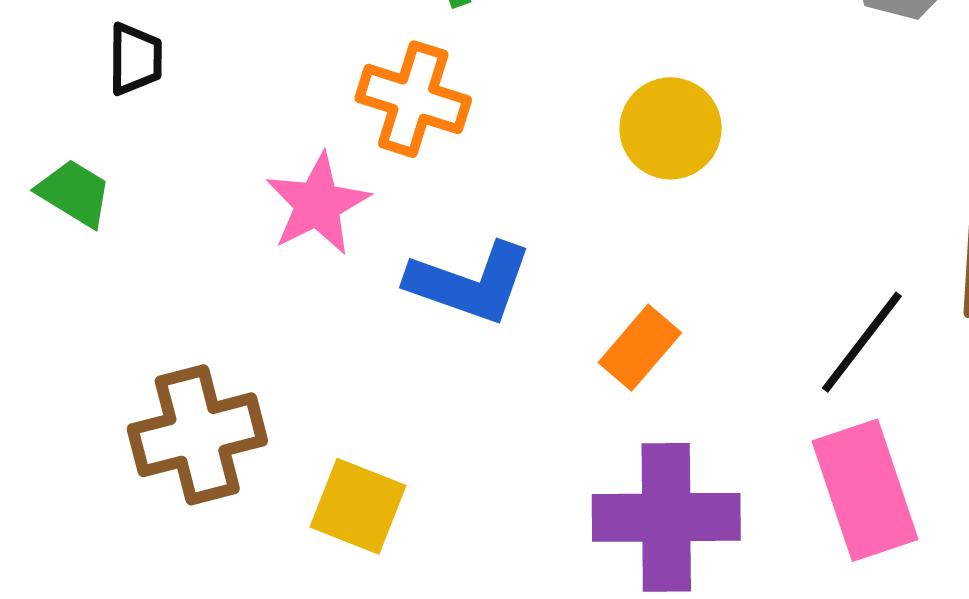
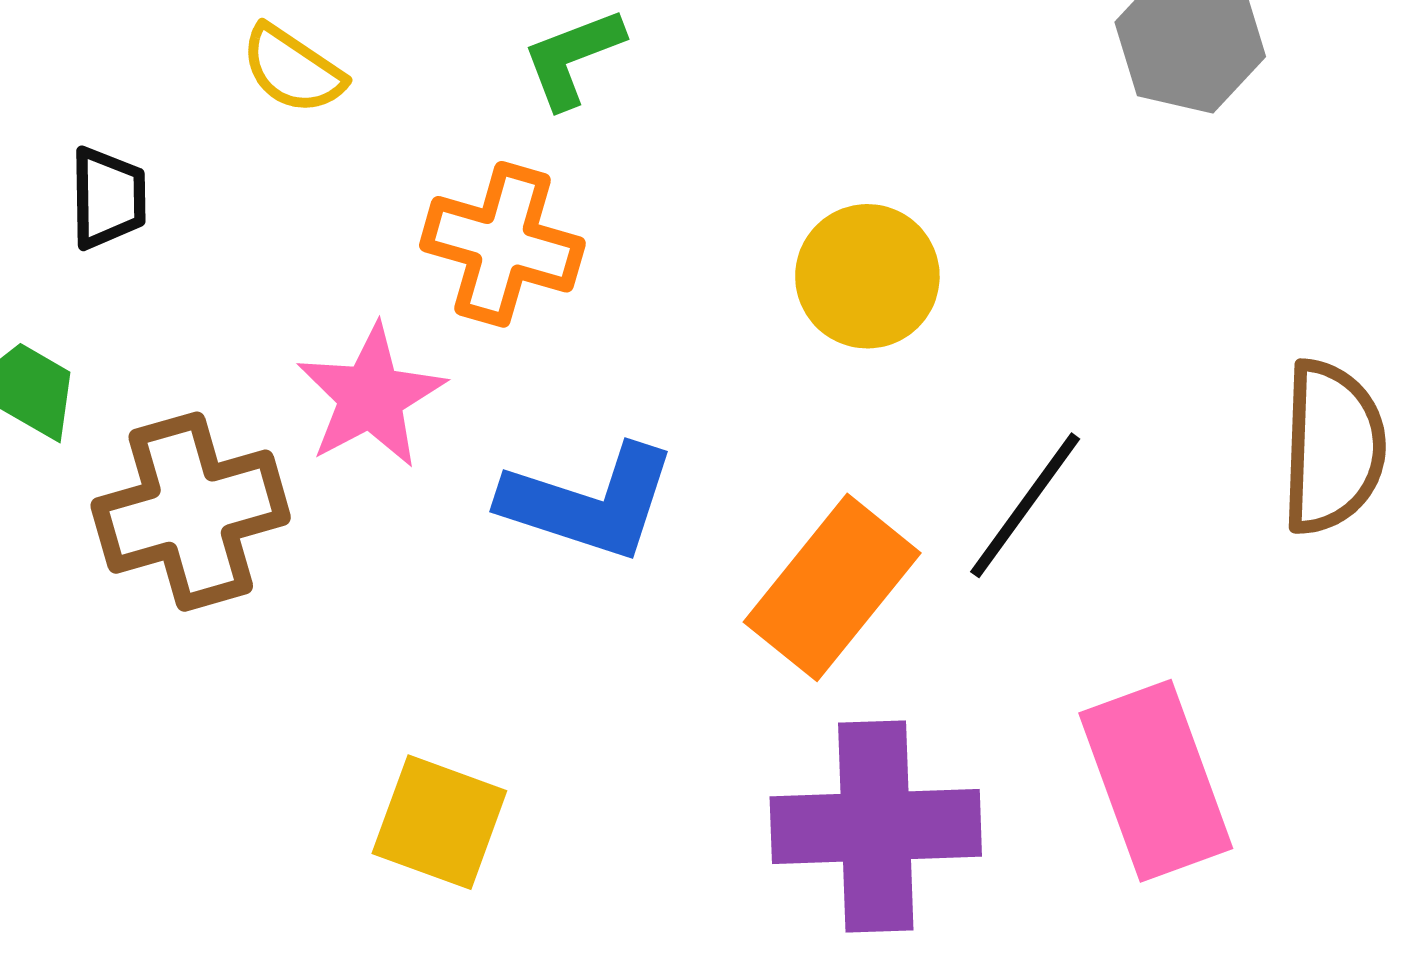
black line: (862, 342) -> (1025, 505), moved
orange rectangle: (640, 348) -> (832, 587), size x1.5
brown cross: (197, 435) -> (191, 512), moved

